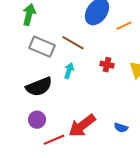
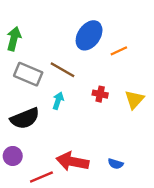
purple circle: (37, 120) -> (13, 156), moved
red arrow: (82, 126) -> (72, 162), turned 48

